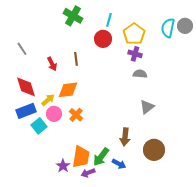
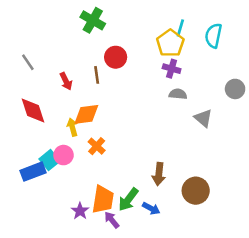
cyan line: (109, 20) -> (180, 28), moved
gray circle: (185, 26) -> (235, 89), moved
red circle: (103, 39) -> (116, 57), moved
yellow arrow: (48, 100) -> (72, 127), moved, turned -64
gray triangle: (147, 107) -> (203, 118), moved, turned -42
blue rectangle: (26, 111) -> (33, 172), moved
pink circle: (54, 114) -> (64, 155), moved
purple arrow: (88, 173) -> (112, 220), turned 72

